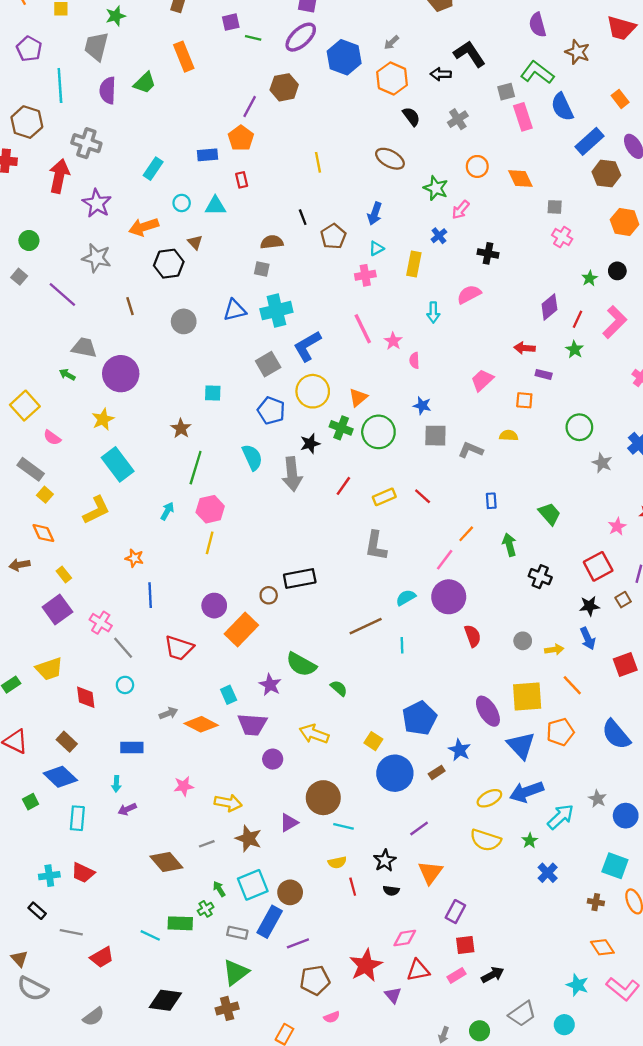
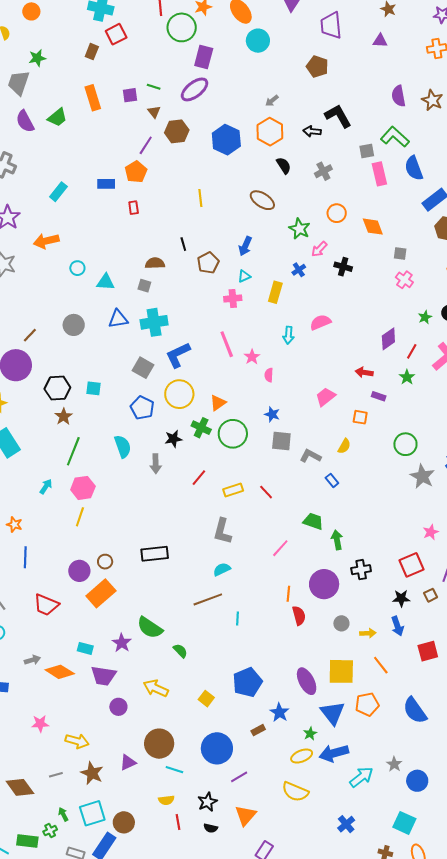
purple square: (231, 22) -> (130, 95), moved
brown star: (577, 52) -> (432, 100), moved
blue hexagon: (344, 57) -> (226, 140), moved
purple semicircle: (108, 90) -> (25, 121), turned -35
cyan circle: (182, 203) -> (77, 268), moved
cyan triangle: (215, 206) -> (106, 282), moved
brown triangle: (195, 242) -> (154, 112), moved
black cross: (488, 253) -> (343, 267), moved
black hexagon: (169, 264) -> (57, 388), moved
brown line: (130, 306) -> (30, 335), moved, turned 56
gray square: (268, 364) -> (143, 368), turned -35
yellow semicircle: (509, 435) -> (344, 446), turned 112
gray star: (602, 463) -> (422, 476), size x1.4
gray arrow: (292, 474) -> (156, 464), size x0.7
blue rectangle: (491, 501) -> (332, 480), moved, turned -40
green trapezoid: (550, 514) -> (313, 521), moved, turned -35
orange line: (466, 534) -> (288, 594), moved, turned -42
black cross: (540, 577) -> (361, 570), turned -36
brown circle: (269, 595) -> (105, 562), moved
purple circle: (449, 597) -> (324, 584), moved
cyan semicircle: (406, 598) -> (222, 569), moved
cyan rectangle: (229, 695) -> (85, 648), turned -56
blue circle: (395, 773) -> (217, 748), moved
green star: (530, 841) -> (310, 734), moved

